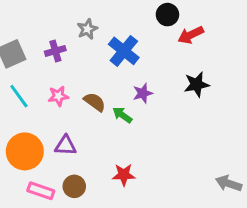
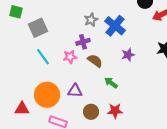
gray star: (87, 29) -> (91, 20), moved
purple cross: (55, 51) -> (83, 42), moved
green arrow: (122, 115) -> (111, 83), moved
brown circle: (74, 186) -> (91, 112), moved

